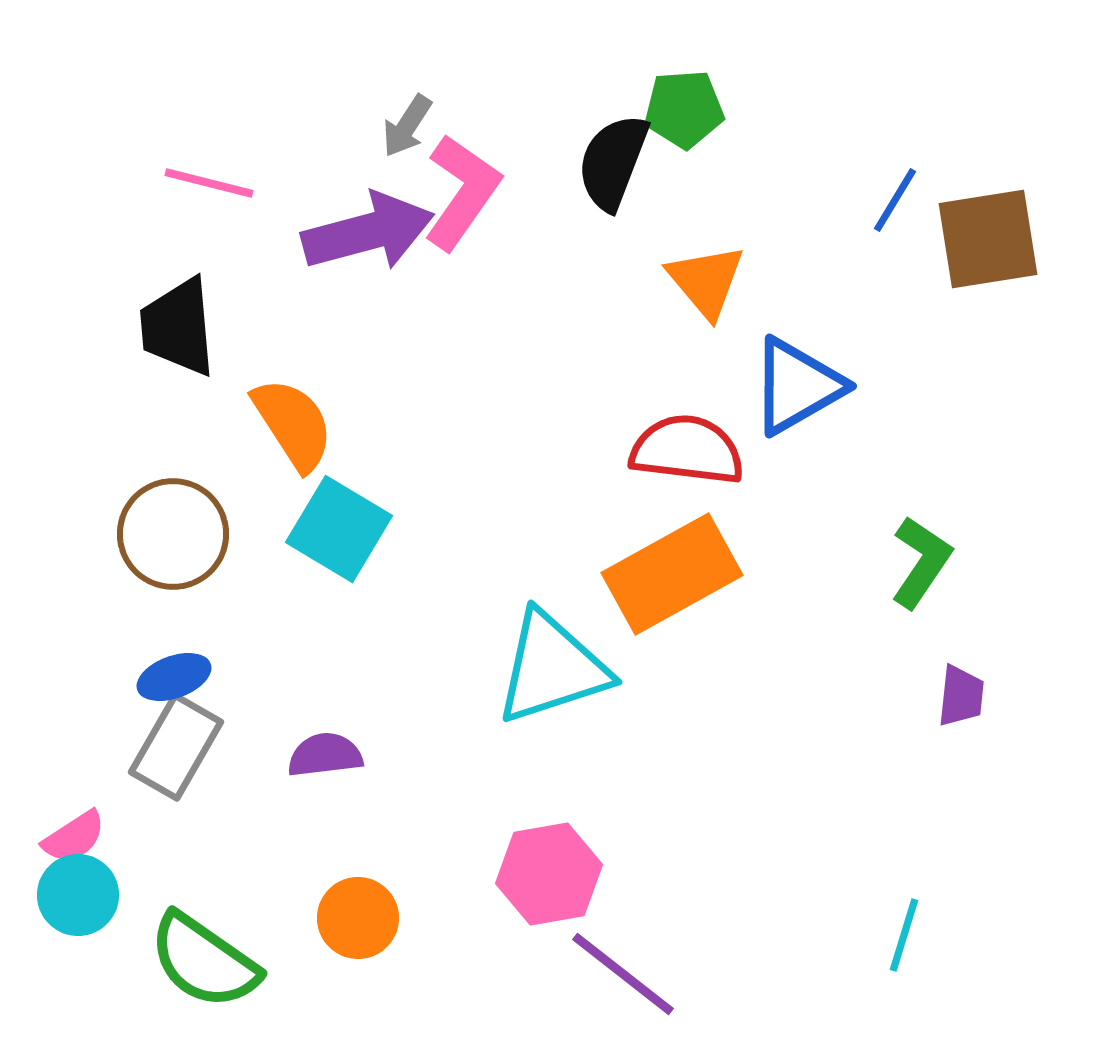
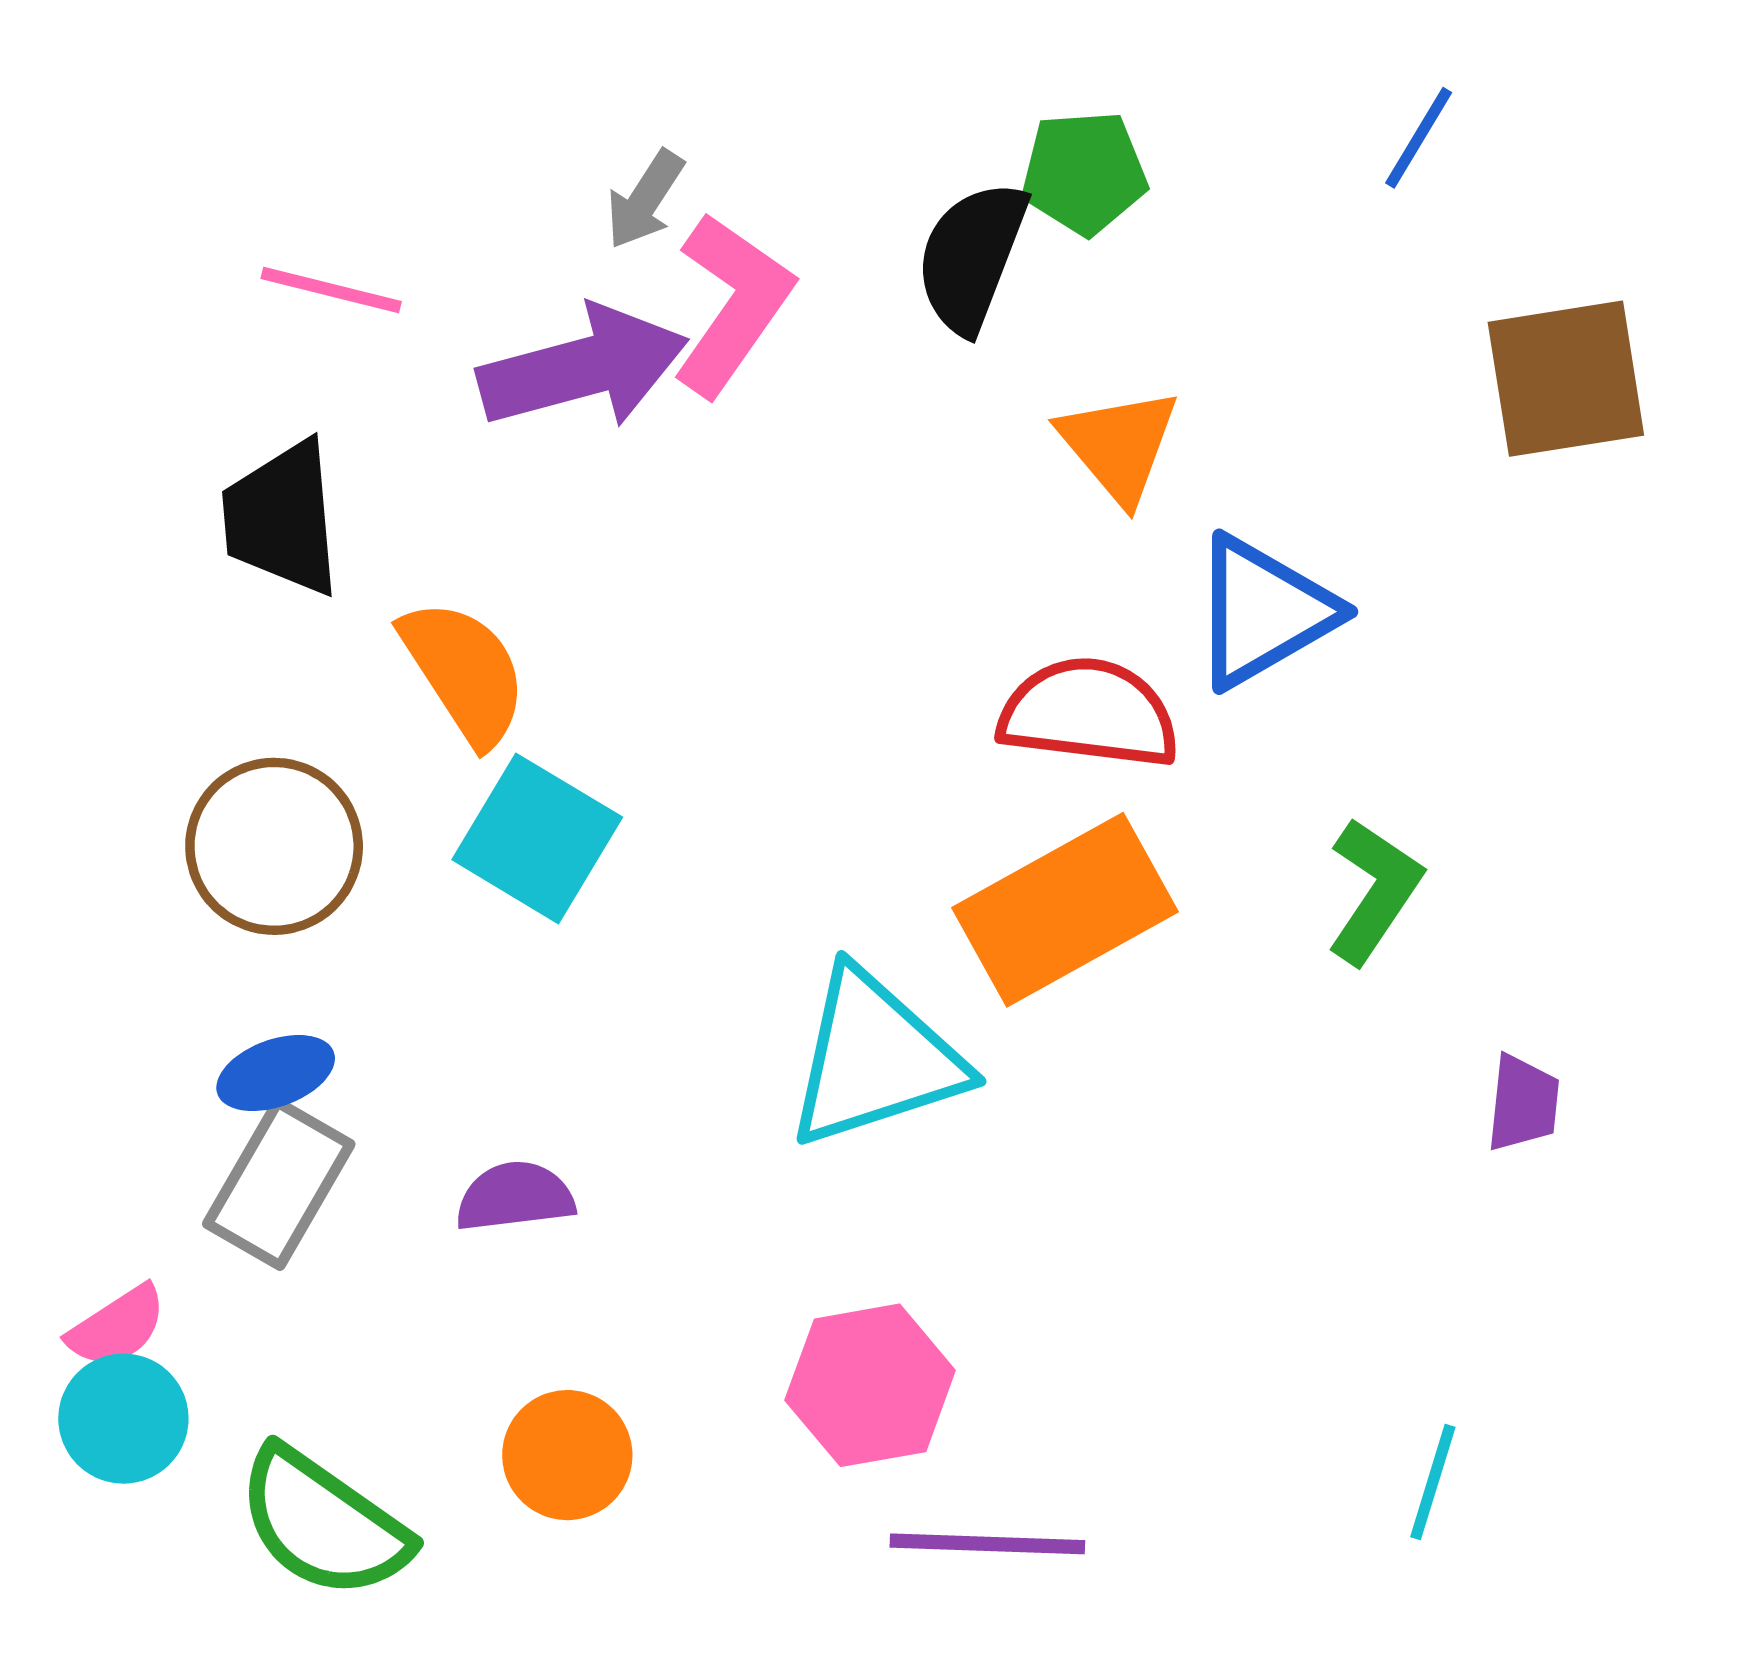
blue line: (895, 200) -> (1419, 138), moved
green L-shape: (921, 562) -> (1374, 891), moved
purple line: (623, 974) -> (987, 1544), turned -36

